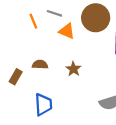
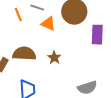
brown semicircle: (40, 65) -> (24, 54), size x1.6

